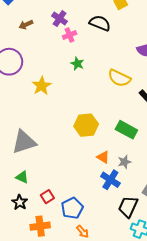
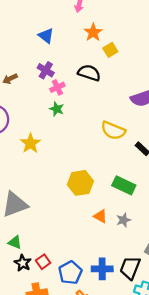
green star: (77, 64) -> (57, 109), moved
blue cross: (110, 180) -> (102, 269), moved, turned -30
black star: (20, 202) -> (23, 263), moved

